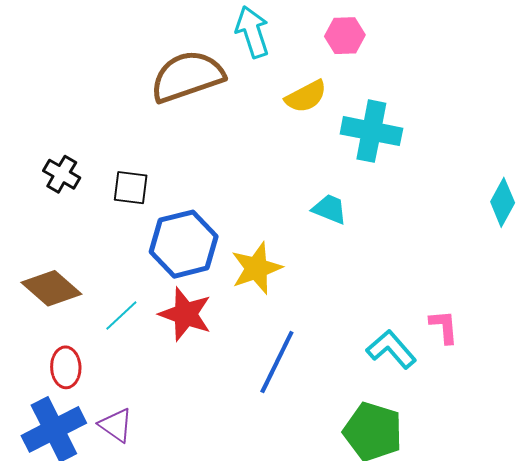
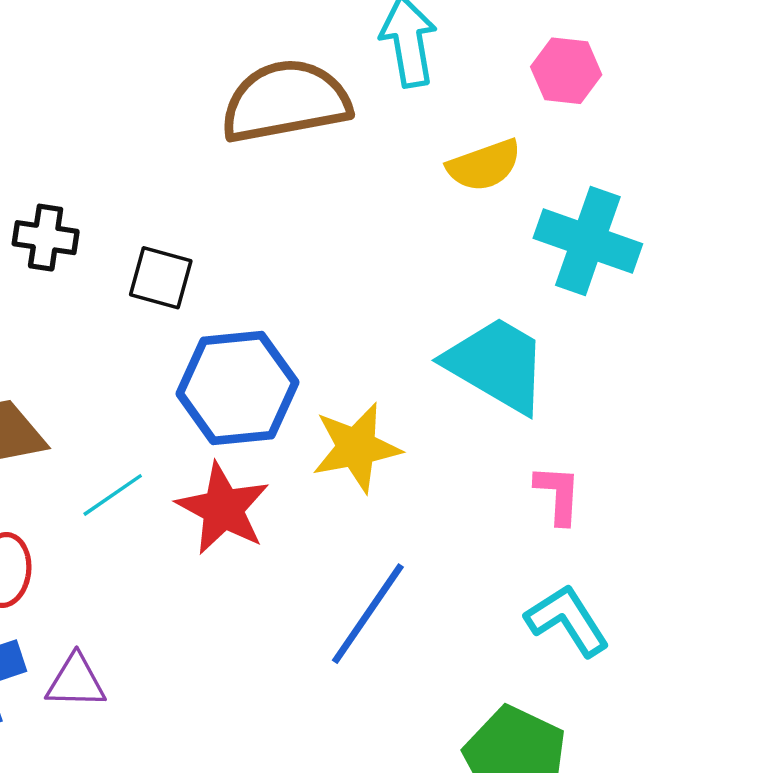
black cross: (62, 174) -> (46, 238), turned -30
cyan trapezoid: (330, 209) -> (497, 364), size x1.8
pink L-shape: (444, 327) -> (558, 494), moved
purple triangle: (116, 425) -> (76, 682), turned -42

